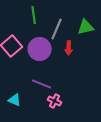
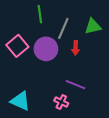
purple line: (42, 84) -> (76, 85), moved
cyan triangle: (15, 100) -> (20, 101), size x1.5

